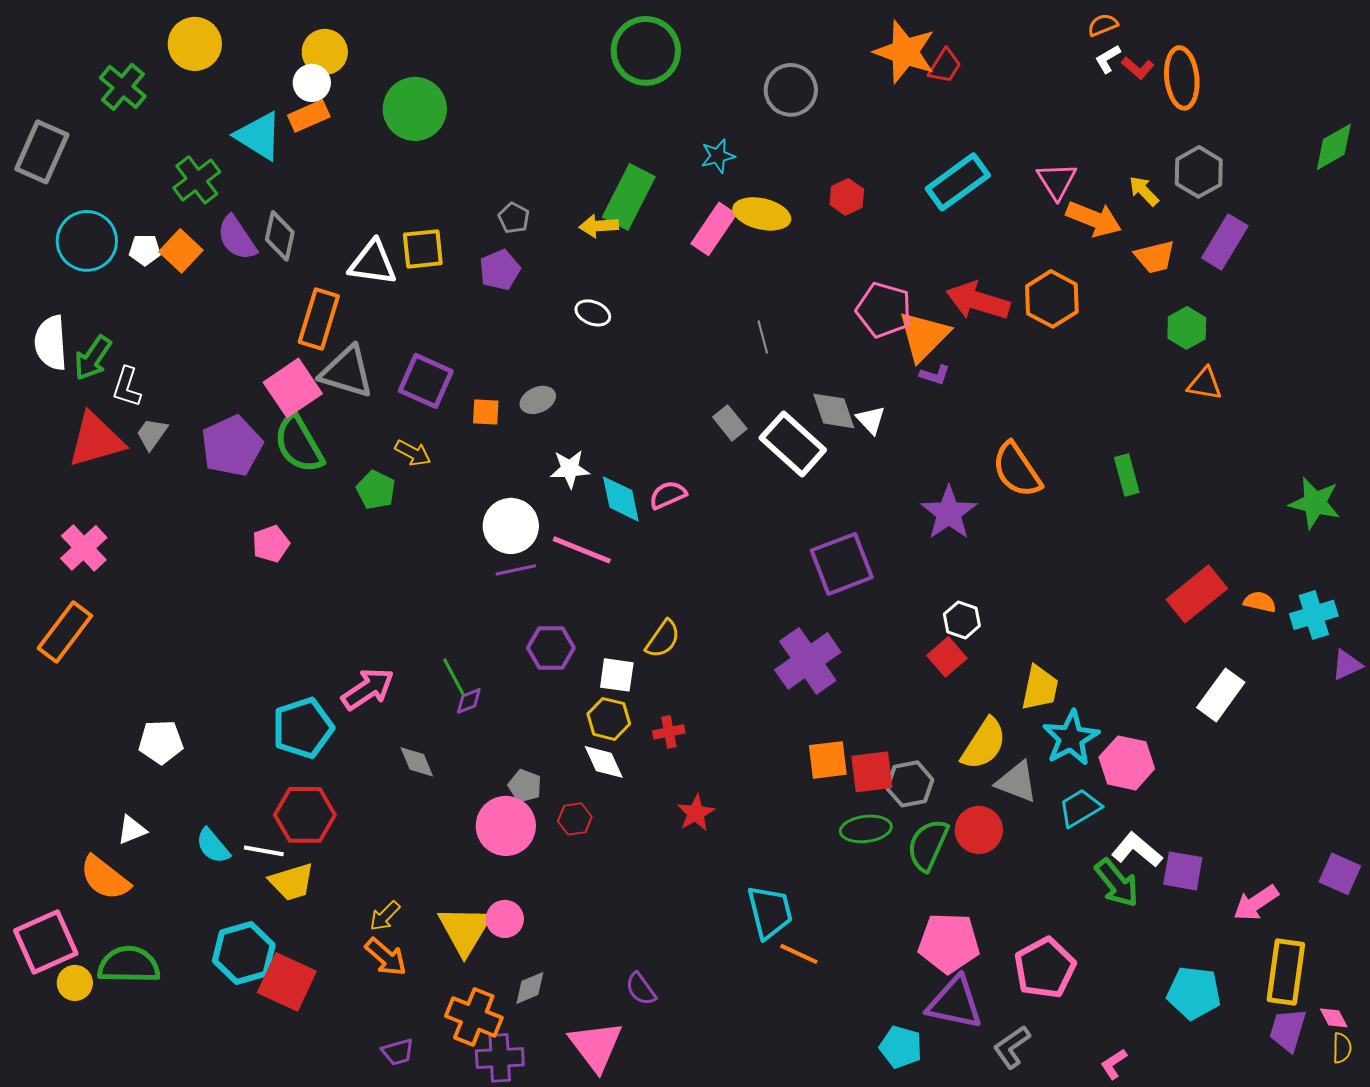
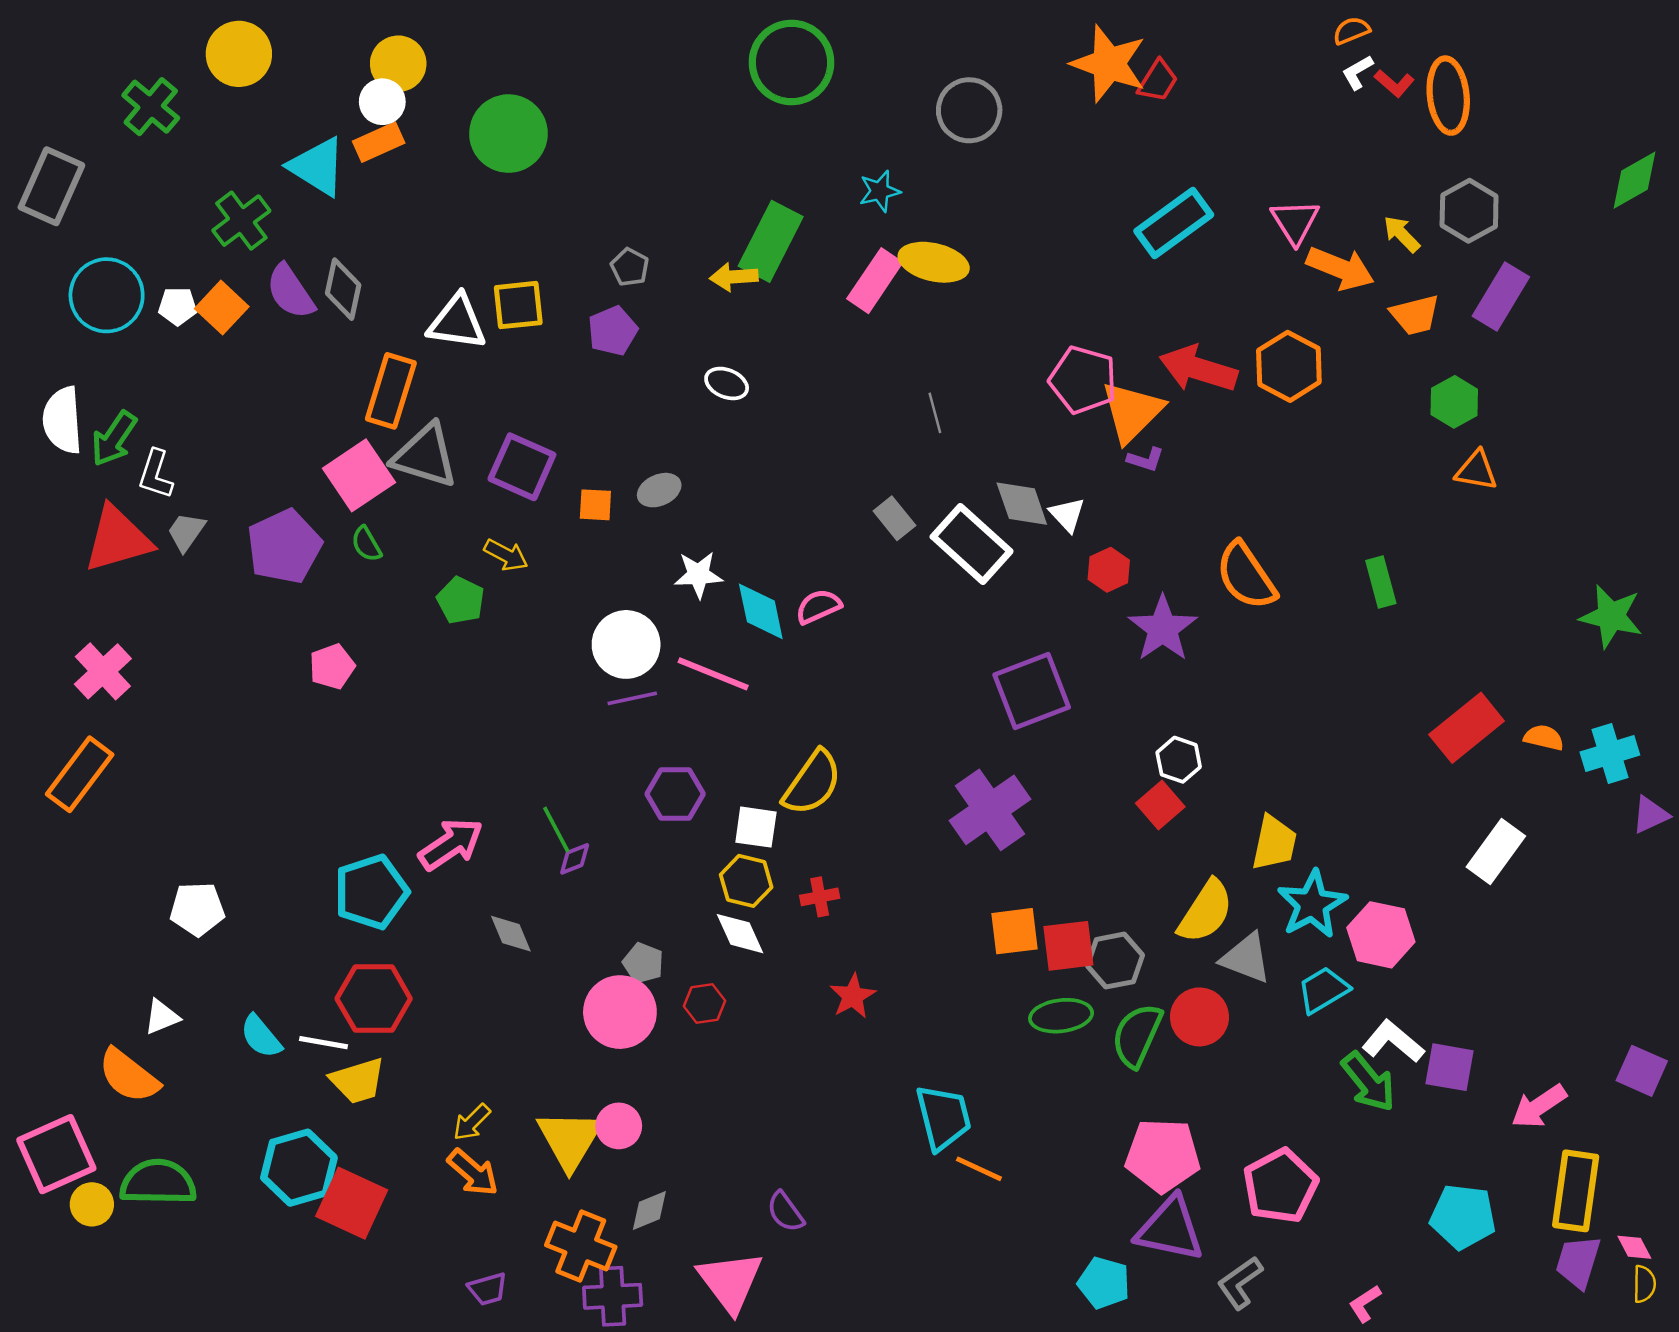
red hexagon: (847, 197) -> (1109, 570), moved
green semicircle: (299, 444) -> (366, 544), size x0.5
yellow semicircle: (663, 639) -> (812, 783), size x1.4

